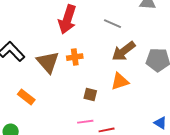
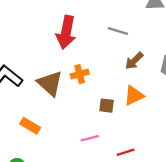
brown arrow: (124, 51) -> (134, 61), size x0.7
brown square: (90, 95) -> (107, 106), moved
pink line: (85, 122) -> (90, 138), moved

